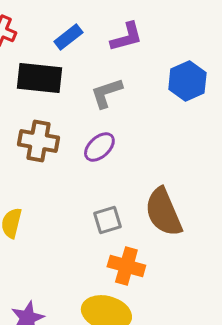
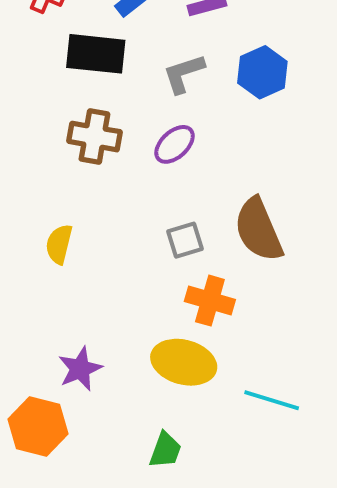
blue hexagon: (187, 81) -> (262, 72), moved

